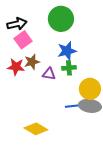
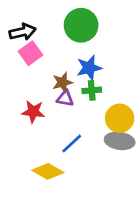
brown star: (32, 62) -> (62, 82), moved
red star: (16, 67) -> (33, 112), moved
blue line: (74, 106) -> (72, 144), moved, turned -36

